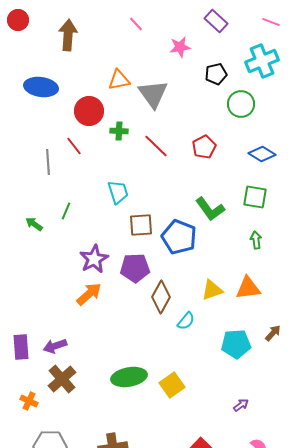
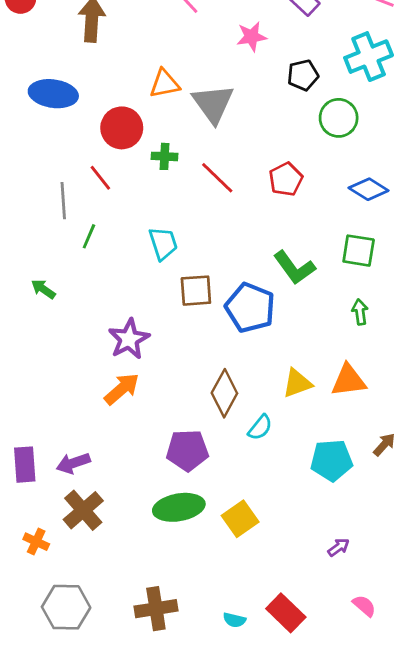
green line: (66, 211) -> (89, 236), moved
purple pentagon: (135, 268) -> (187, 450), moved

